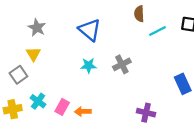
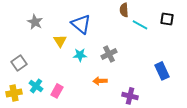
cyan line: (158, 31) -> (140, 25), turned 56
yellow triangle: (33, 54) -> (60, 41), moved
orange arrow: (83, 111) -> (100, 81), moved

